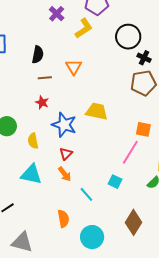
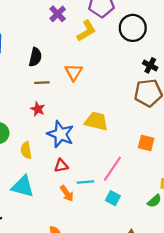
black circle: (128, 37) -> (133, 28), moved
pink line: (130, 152) -> (112, 169), moved
red triangle: (66, 154) -> (61, 166), turned 32
orange arrow: (65, 174) -> (67, 193), moved
cyan line: (86, 194) -> (85, 182), moved, turned -56

